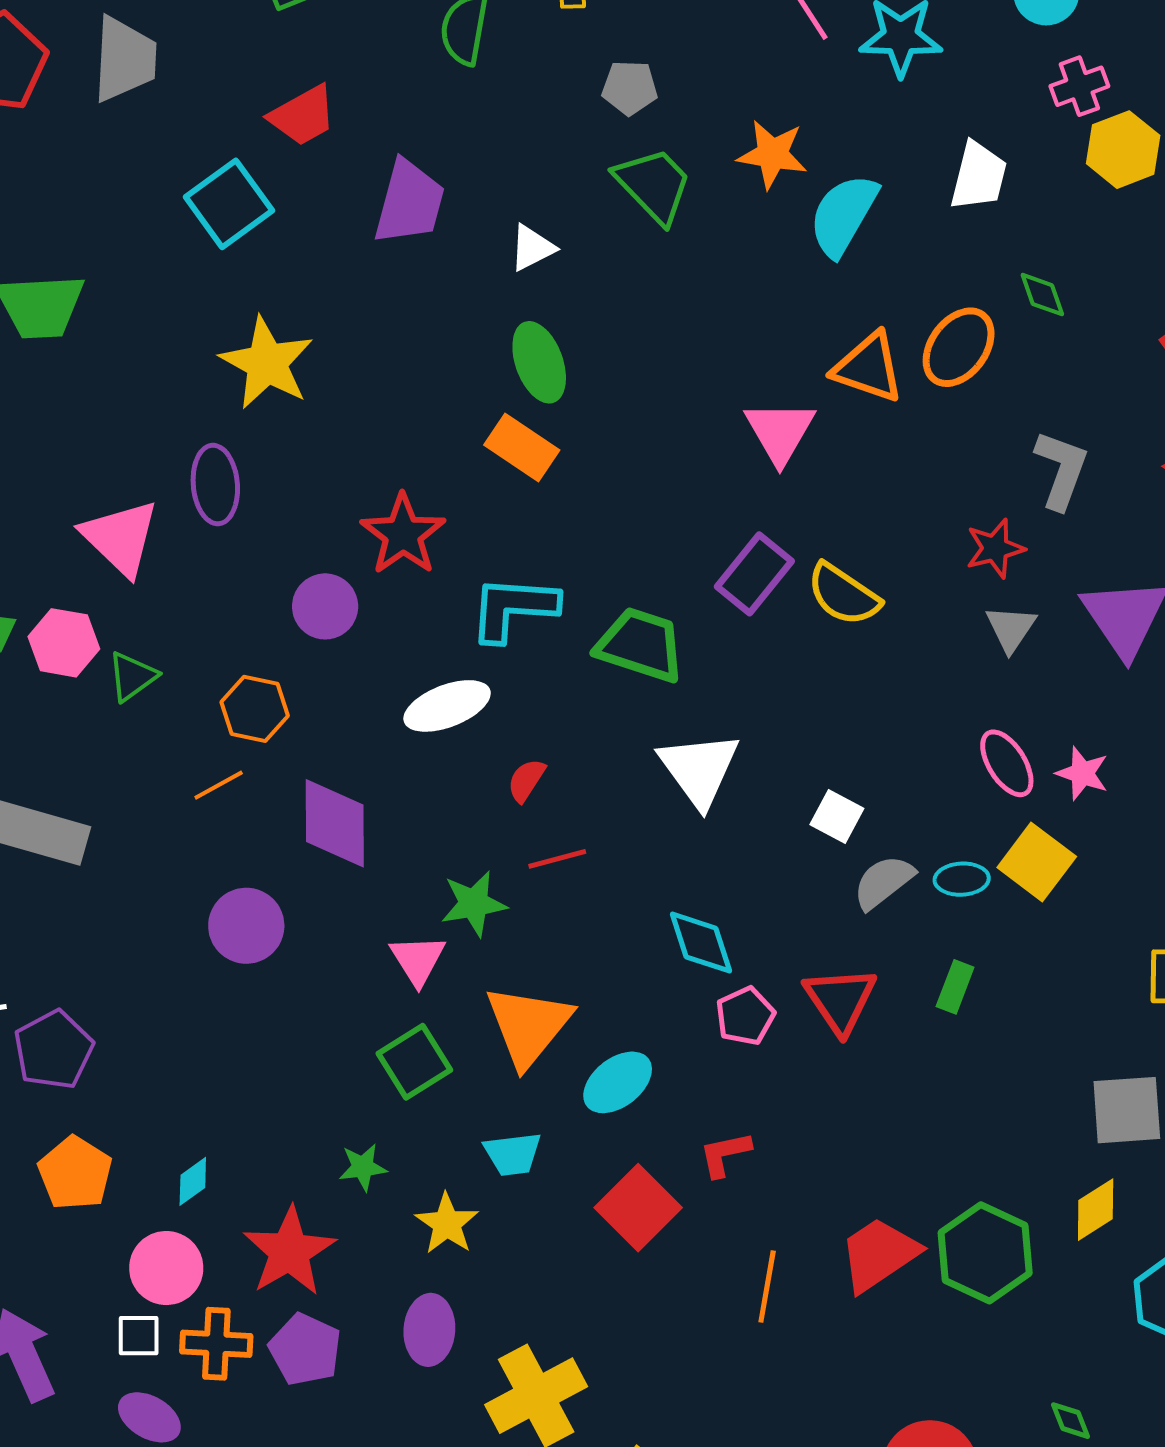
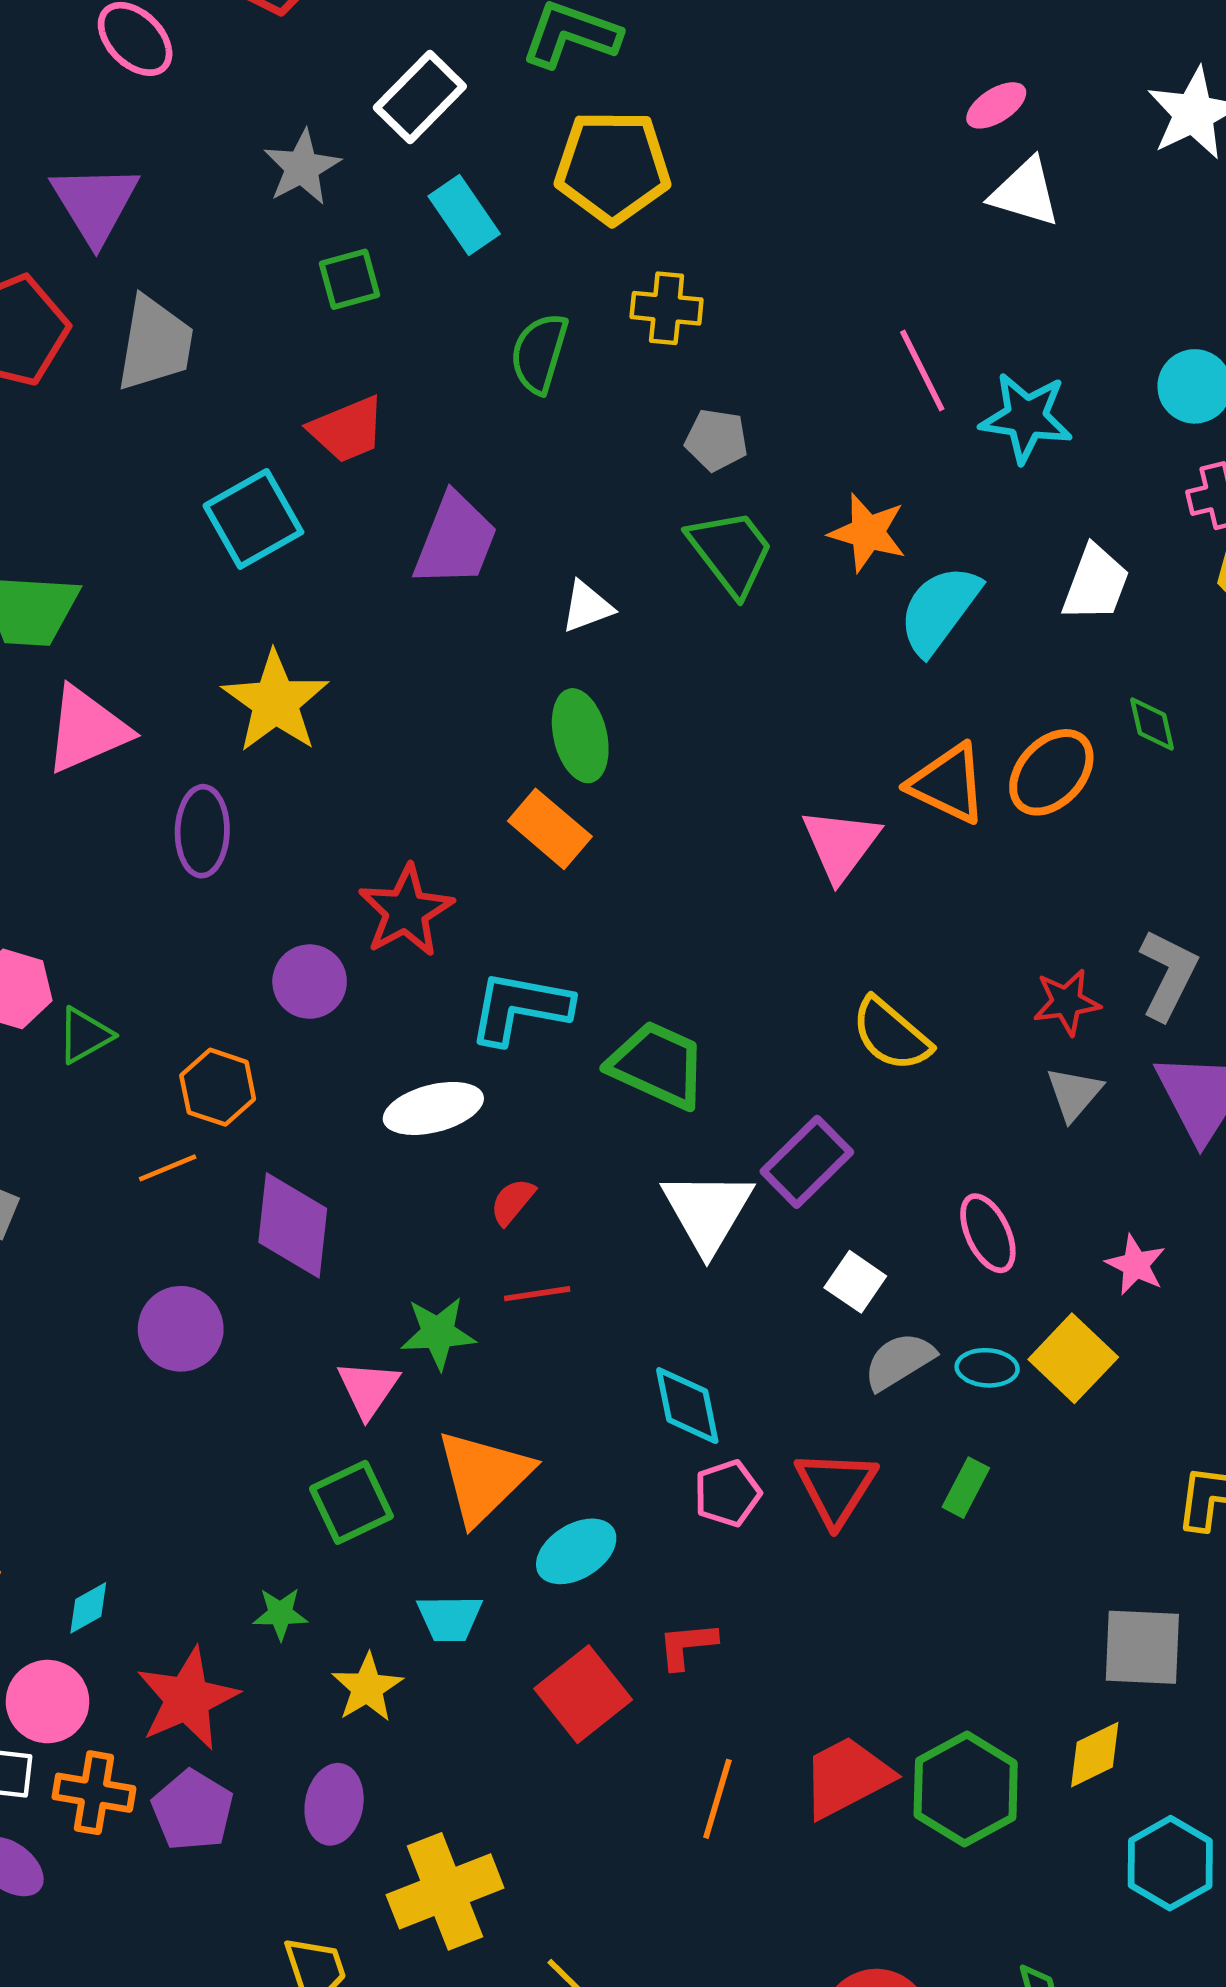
gray L-shape: (1061, 470) -> (1168, 975), moved
pink triangle: (120, 538) -> (87, 730), moved, turned 46
purple rectangle: (754, 574) -> (807, 1162), moved
pink ellipse: (1007, 763) -> (988, 1233), moved

